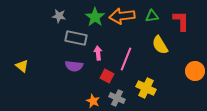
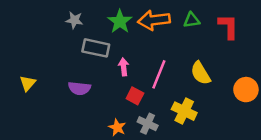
yellow semicircle: (160, 45) -> (201, 73), moved
yellow triangle: (22, 66) -> (28, 83), turned 32
purple semicircle: (74, 66) -> (79, 88), moved

